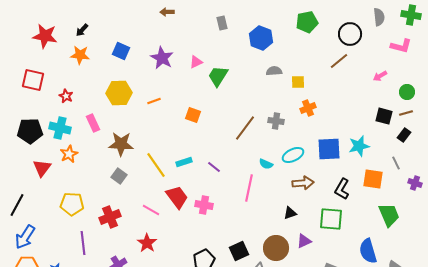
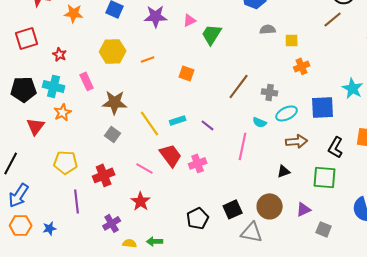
purple star: (162, 58) -> (156, 16), turned -30
red square: (33, 80) -> (27, 38), turned -30
gray cross: (276, 121) -> (270, 92), moved
cyan star: (359, 146) -> (353, 88), moved, turned -30
pink cross: (204, 205) -> (198, 163), turned -30
purple triangle: (304, 241) -> (304, 209), moved

